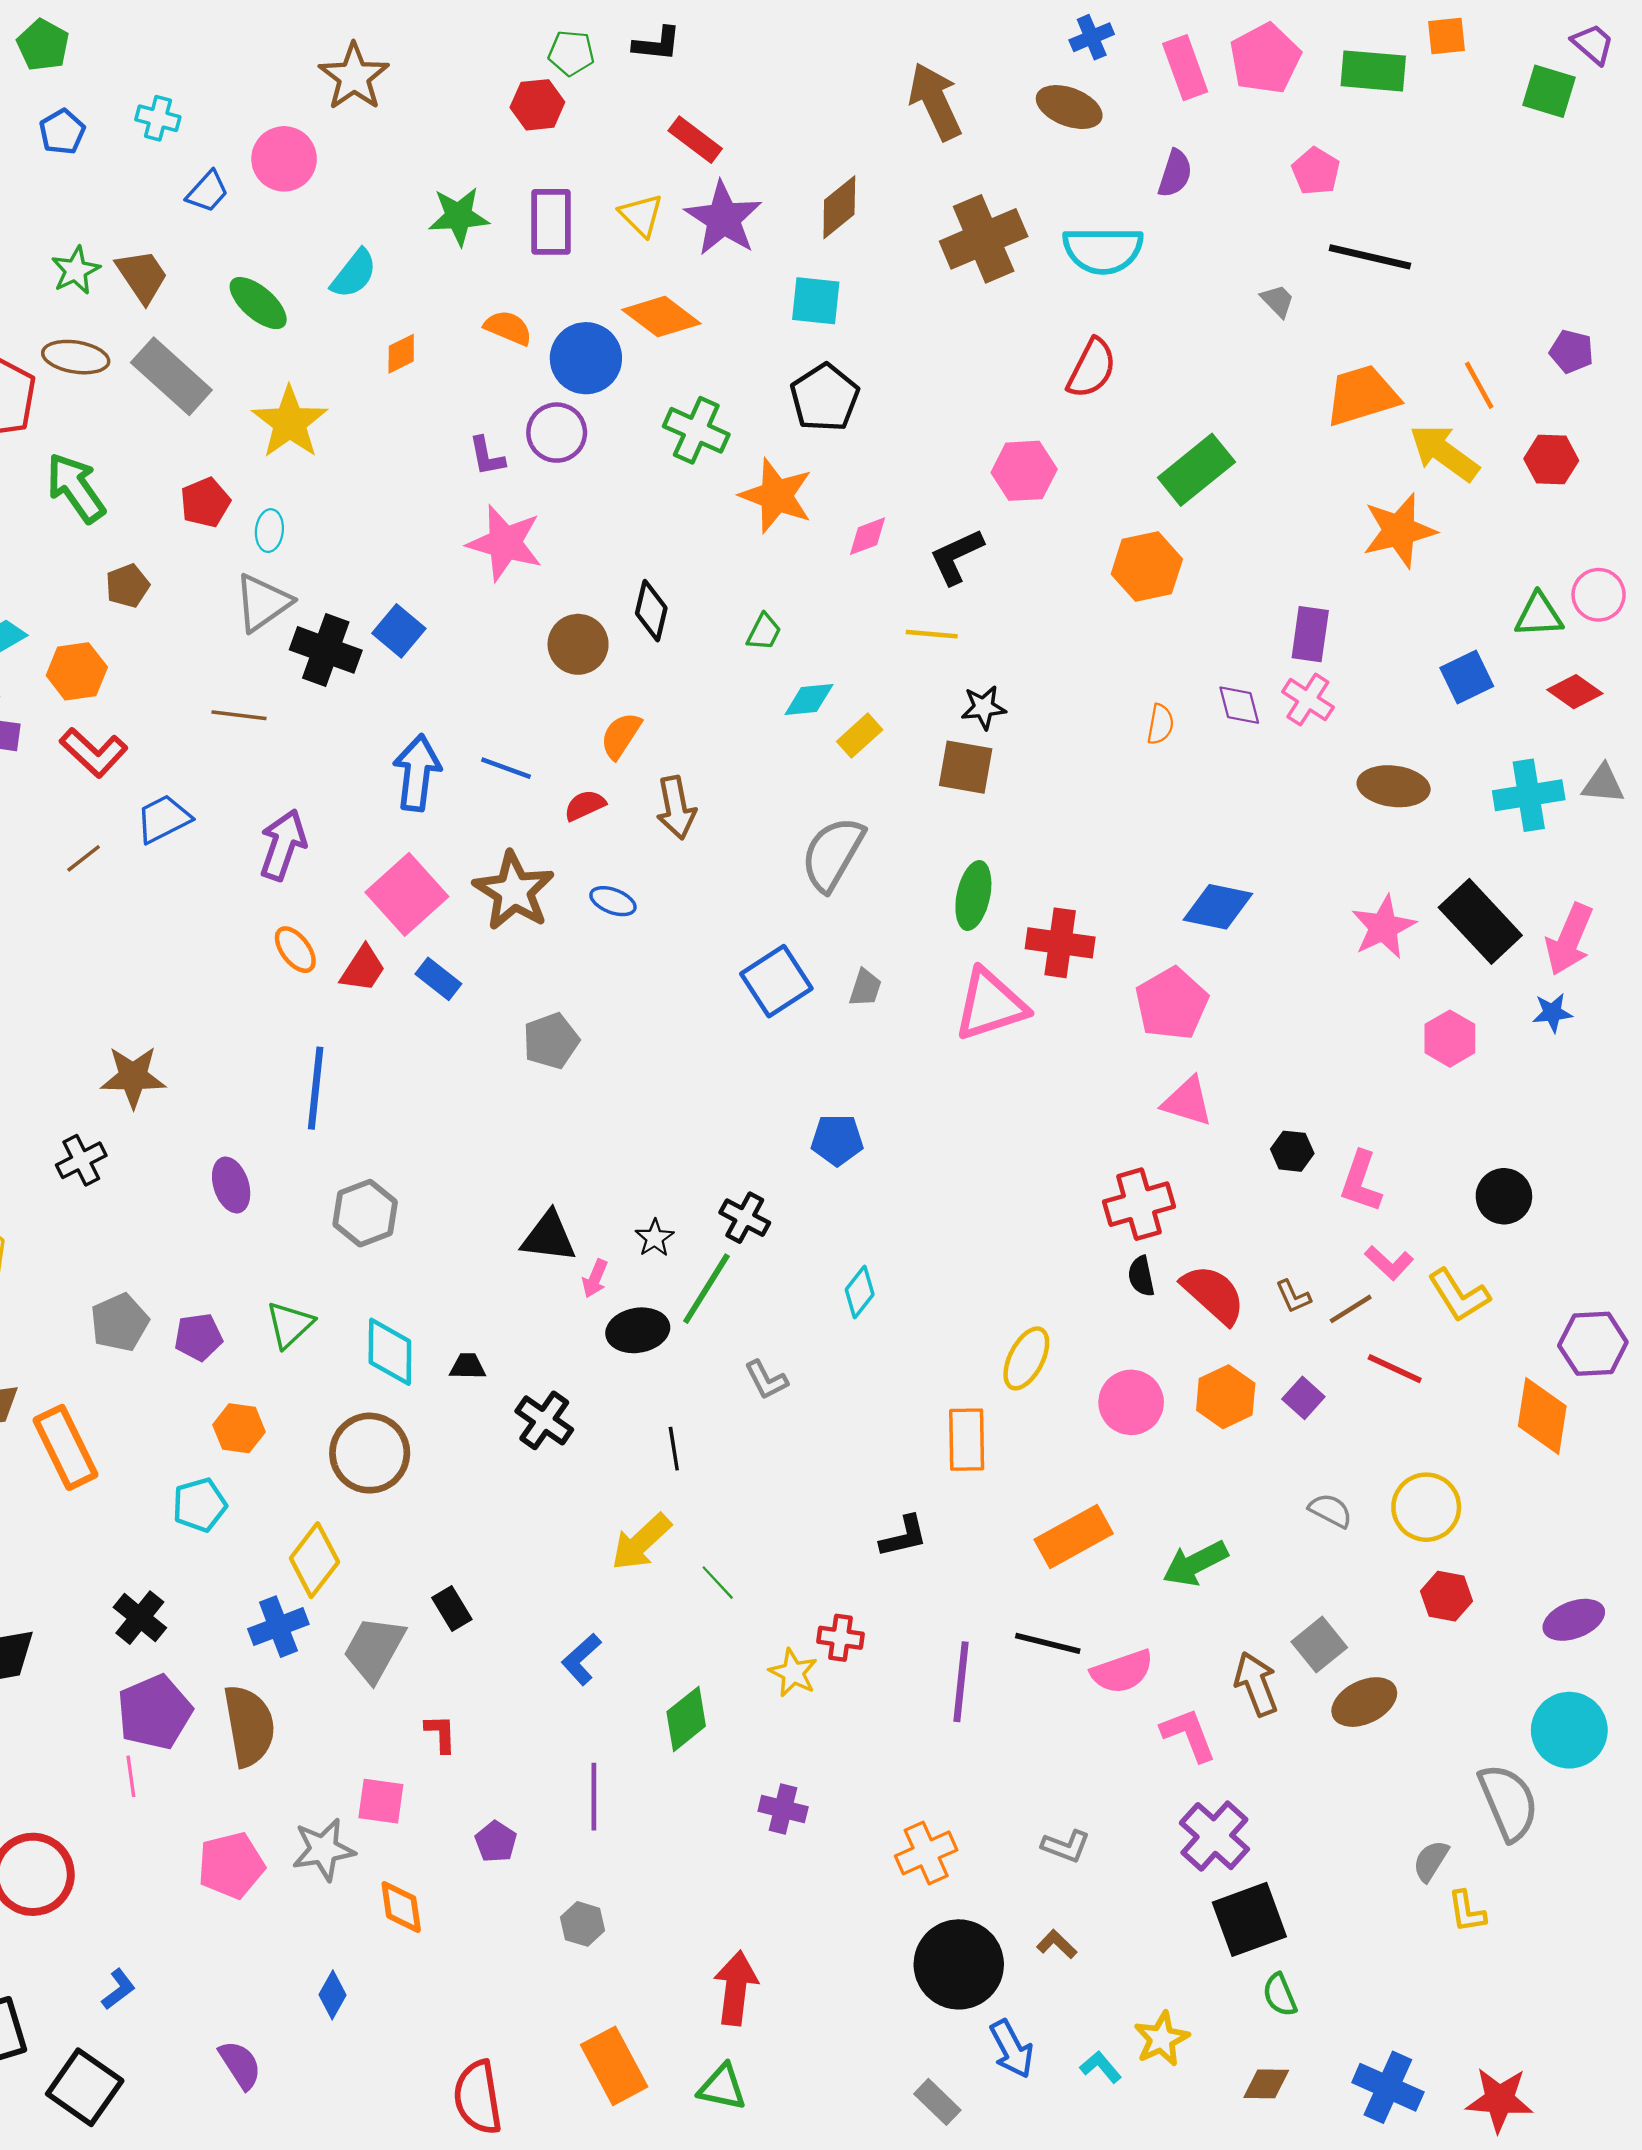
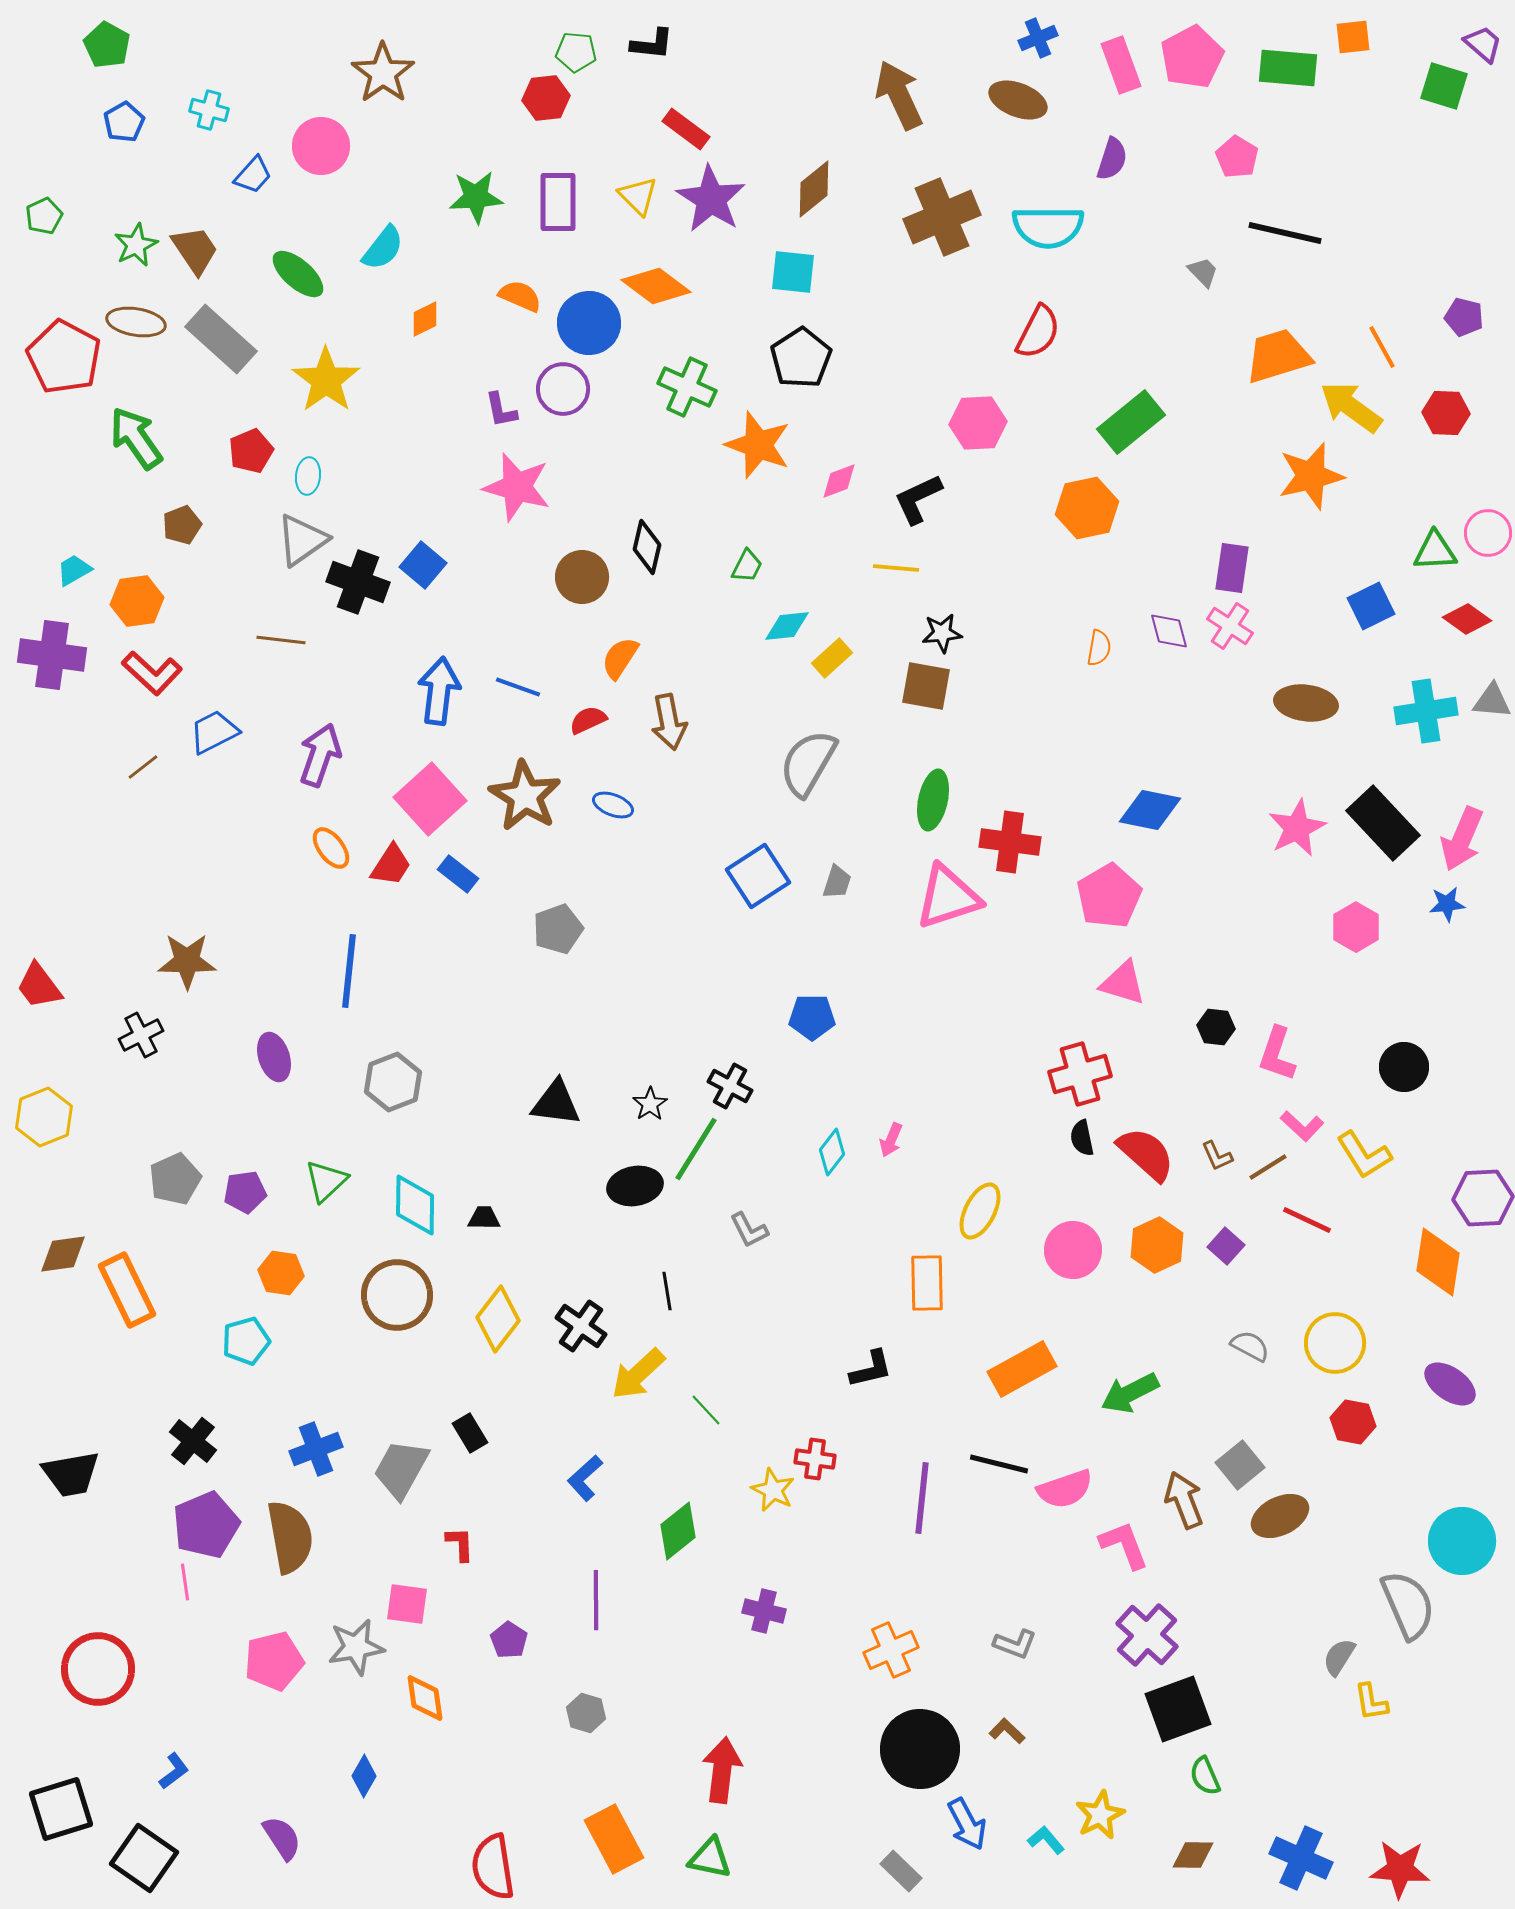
pink arrow: (595, 1278) -> (891, 1140), moved
black cross: (544, 1420) -> (581, 1326), moved
yellow diamond: (314, 1560) -> (498, 1319), moved
purple ellipse: (1574, 1620) -> (1450, 1384), moved, turned 56

